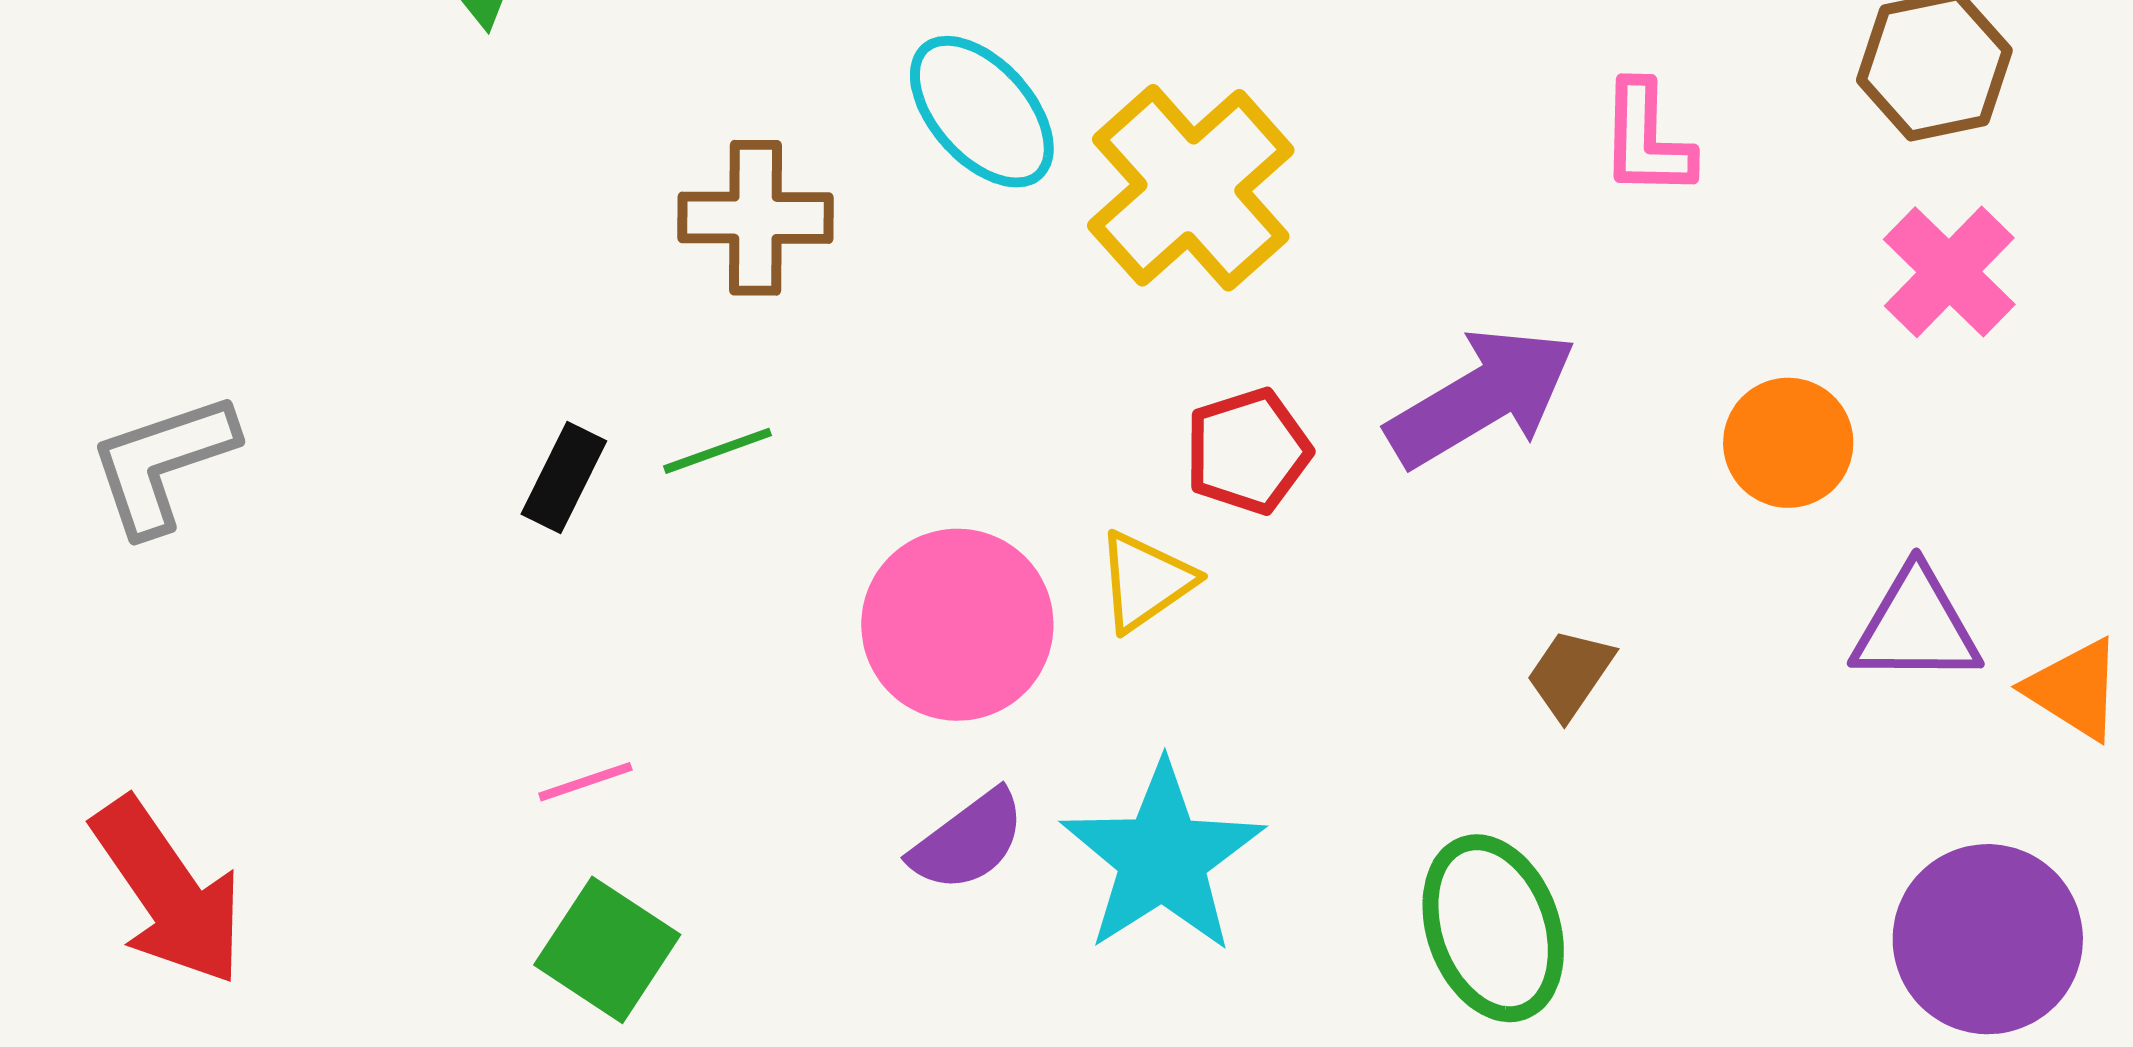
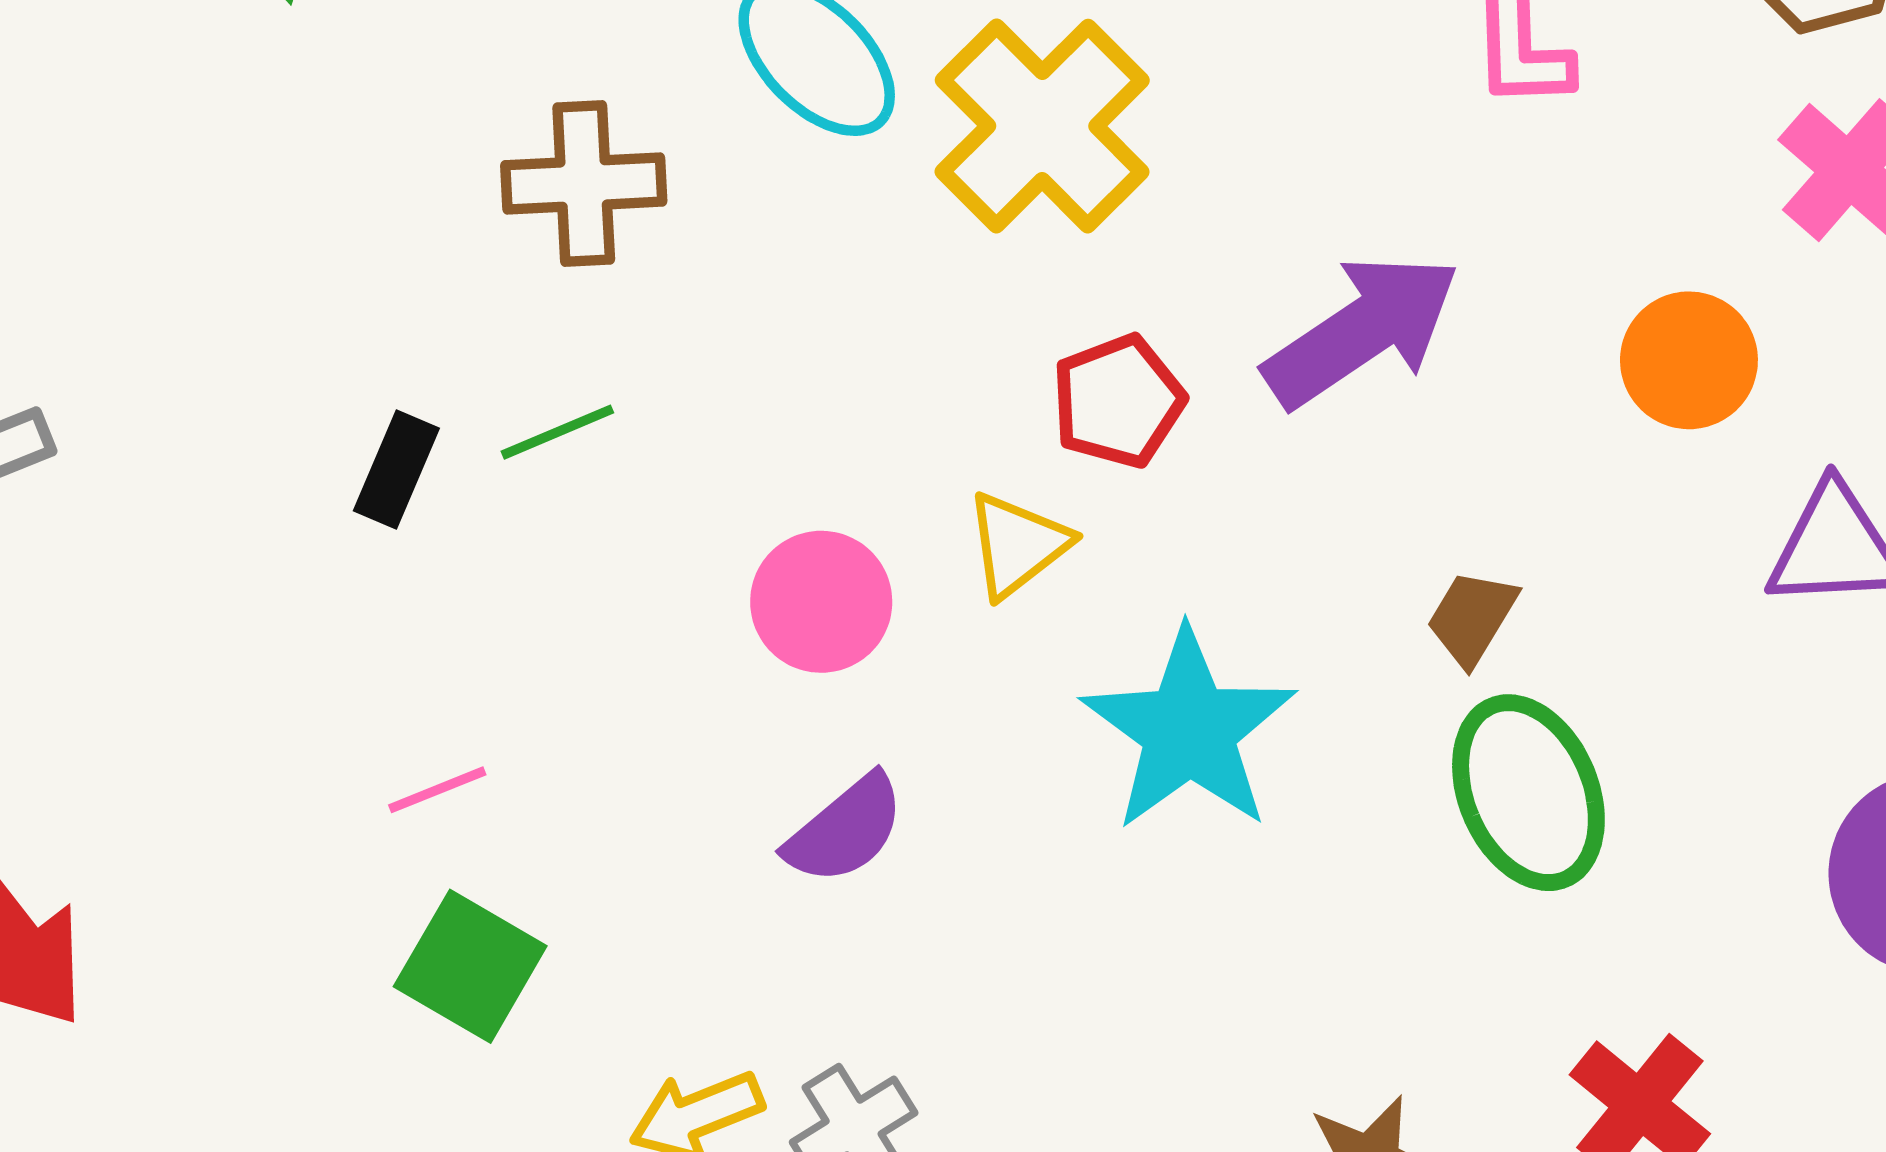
pink circle: (957, 625) -> (821, 602), size x0.7
cyan star: (1162, 858) -> (1189, 730), moved
green ellipse: (1493, 928) -> (1528, 793), moved

